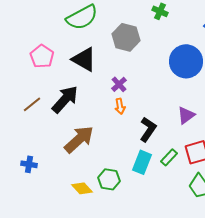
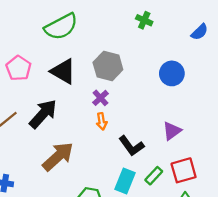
gray hexagon: (126, 37) -> (108, 66), moved
blue circle: (186, 61) -> (172, 73), size x0.7
black L-shape: (148, 129) -> (131, 146), turned 110

